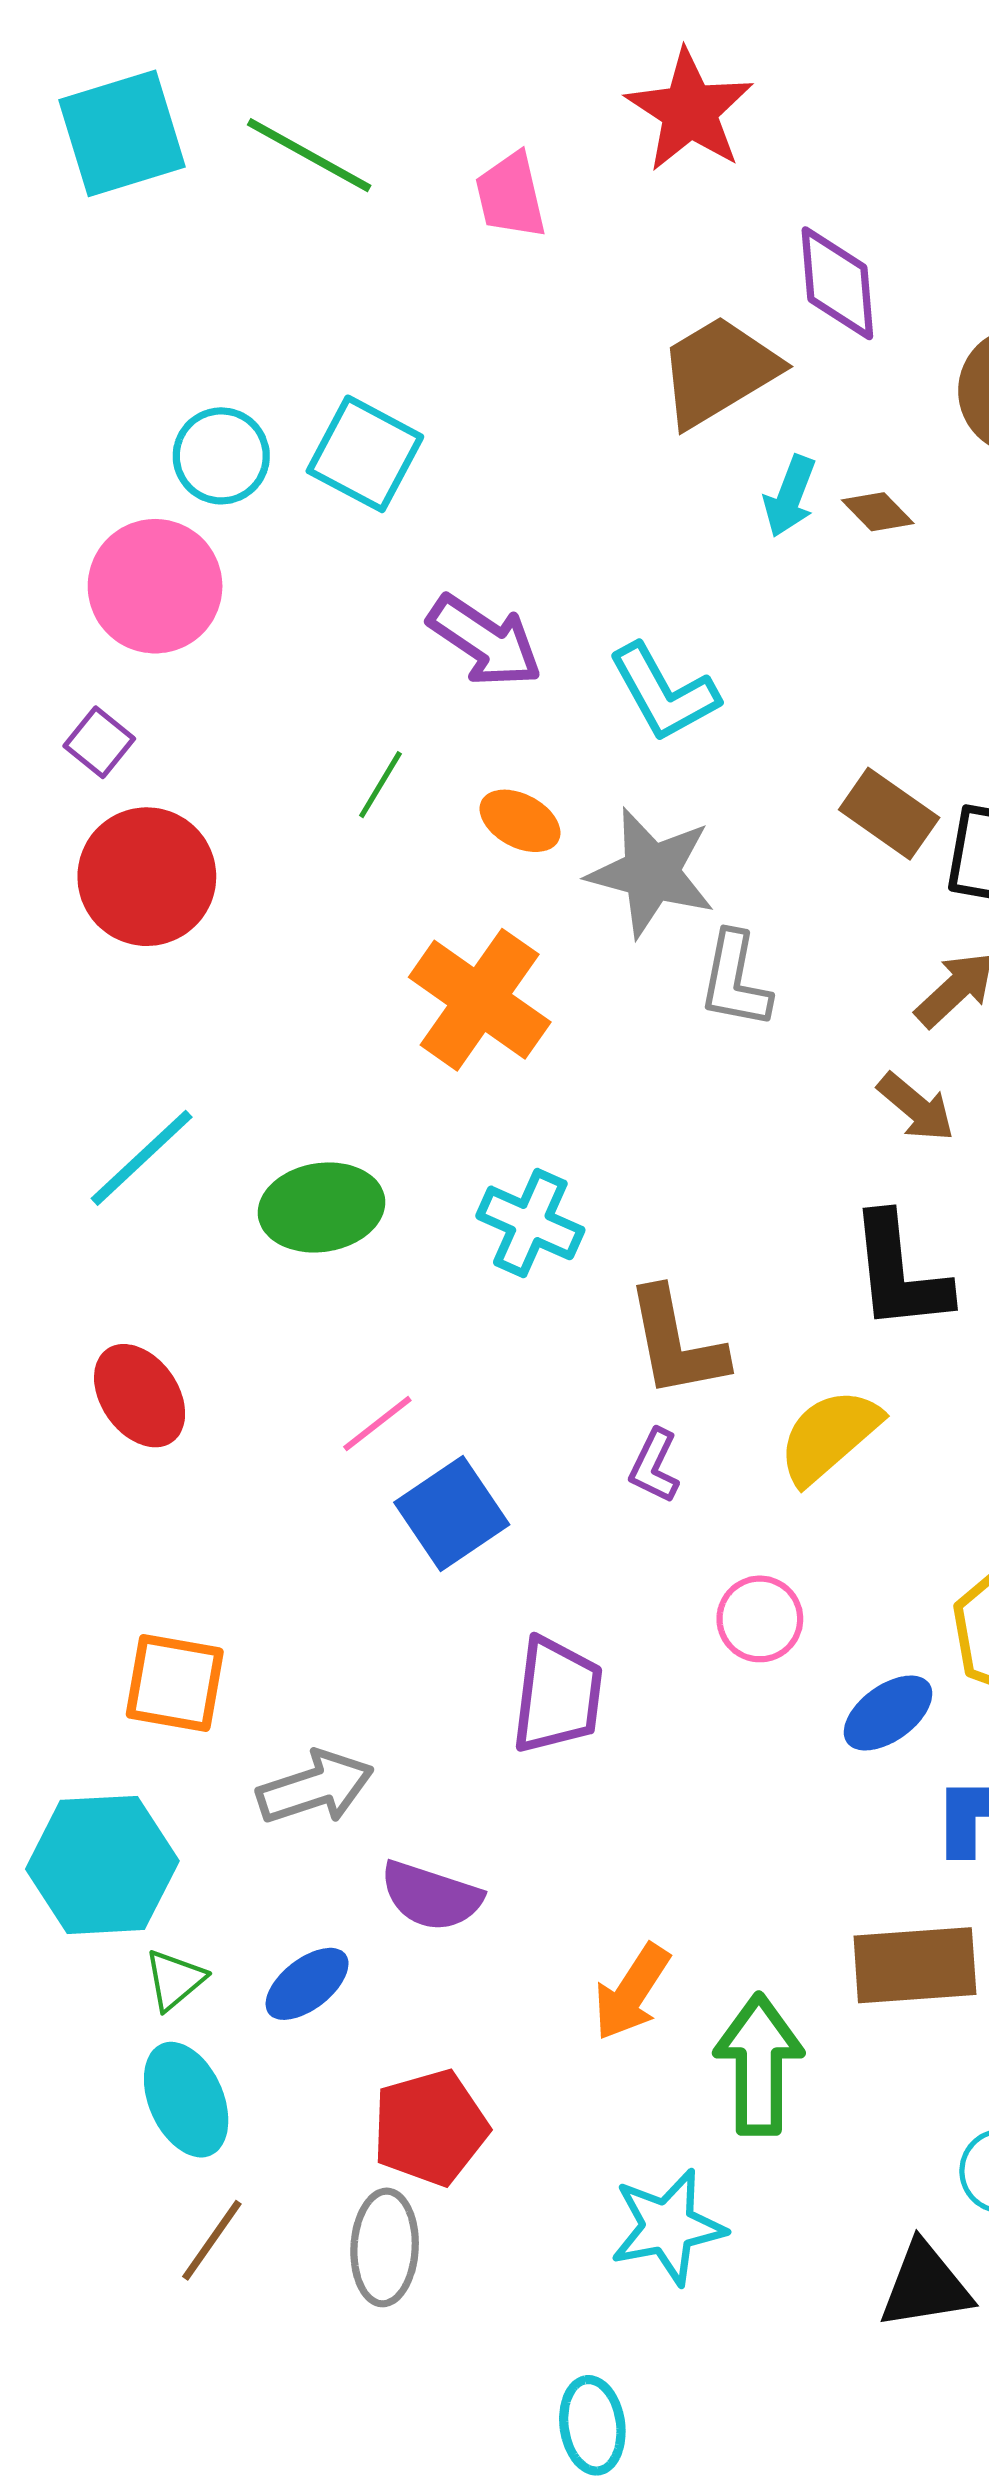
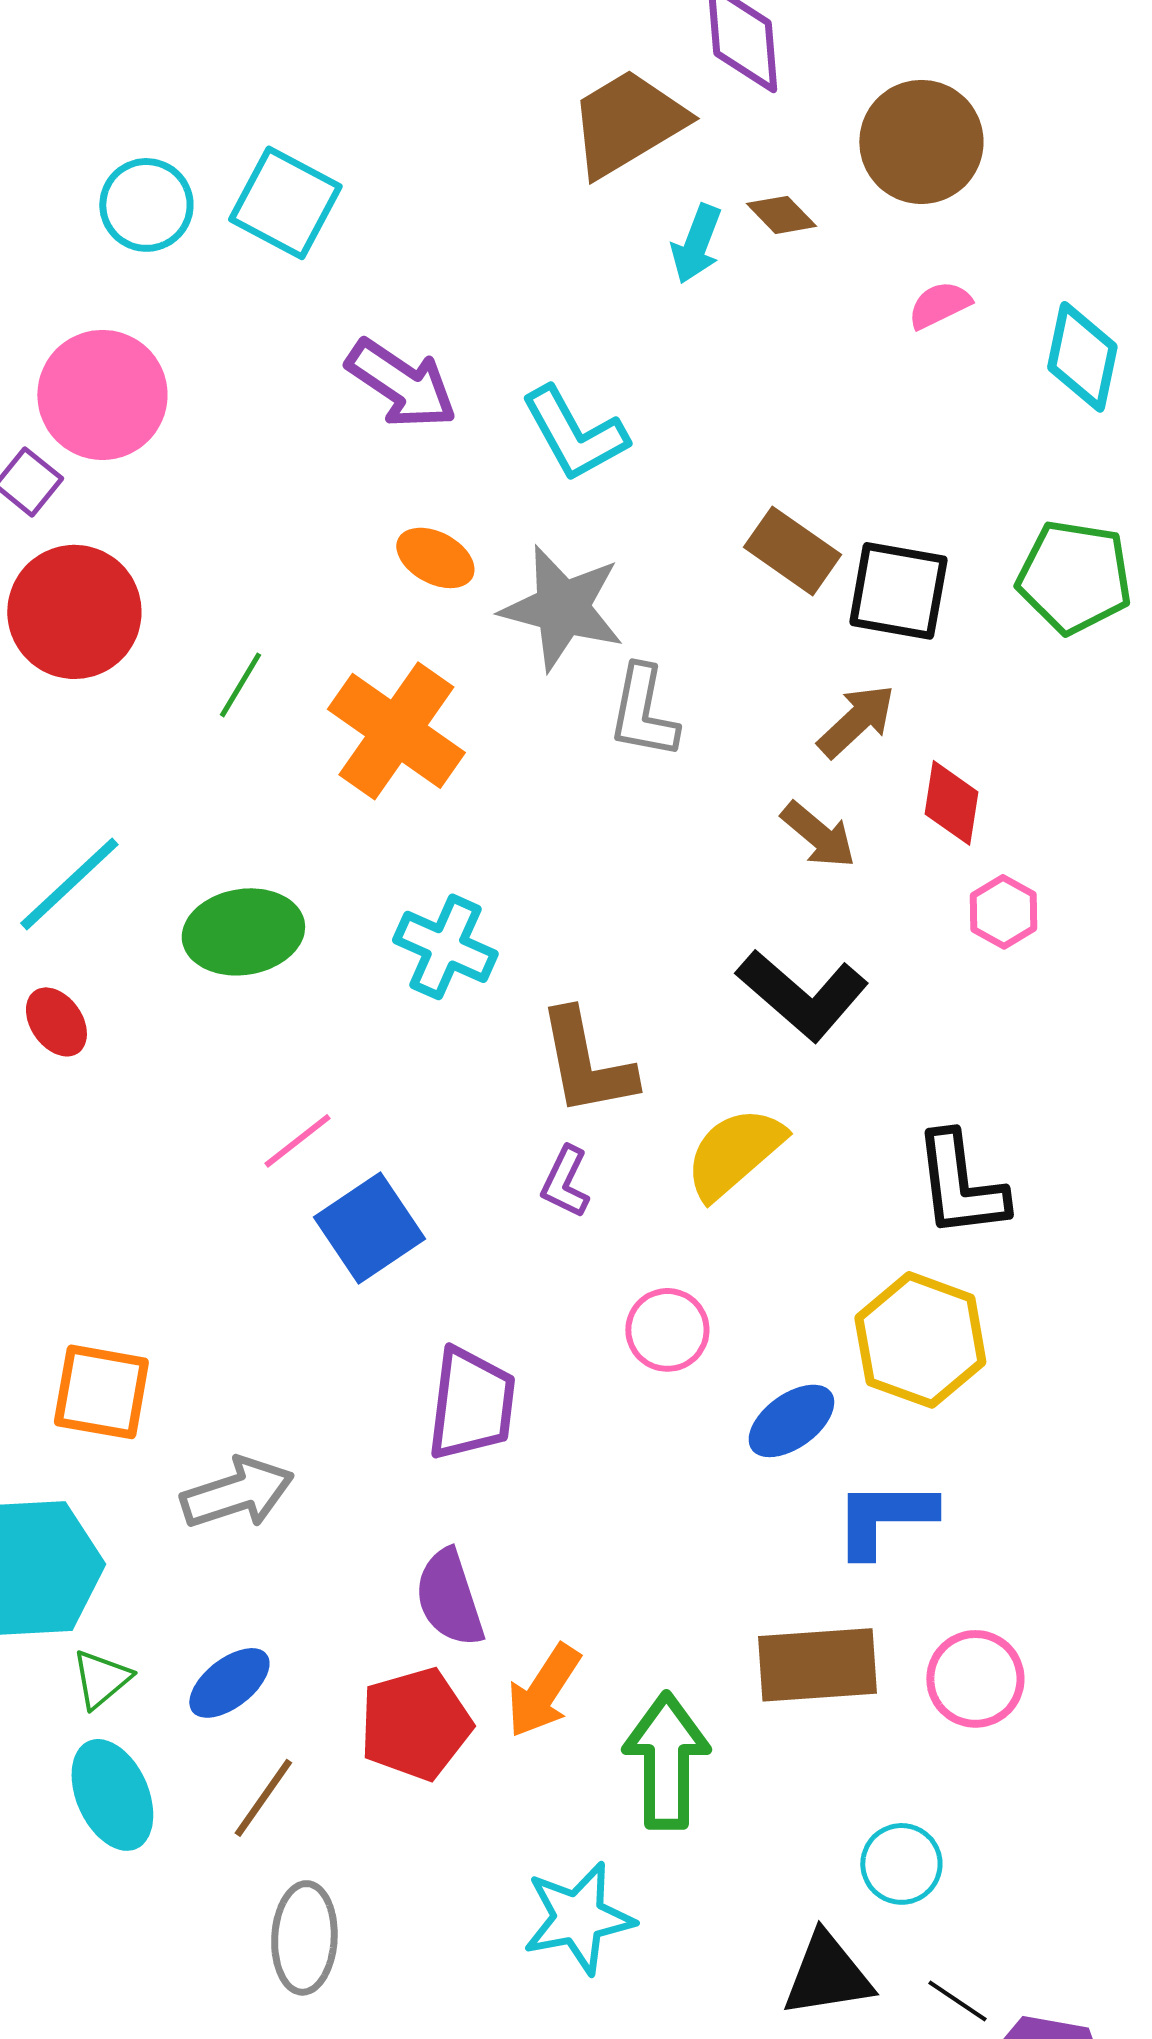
brown diamond: (878, 512) -> (781, 215), moved
pink circle: (155, 586) -> (102, 395), moved
green line: (380, 785) -> (240, 685), moved
black L-shape: (899, 1273) -> (802, 995), turned -43
red ellipse: (140, 1396) -> (56, 1022), moved, size x0.7
purple semicircle: (431, 1896) -> (449, 1598), moved, turned 54
red pentagon: (430, 2128) -> (415, 1724), moved
brown line: (212, 2240) -> (263, 1798), moved

